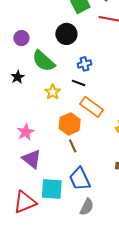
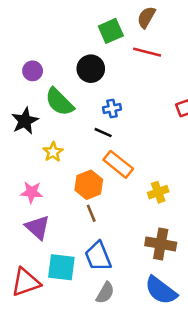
black star: (18, 77) -> (25, 121), size x1.5
yellow star: (53, 92) -> (53, 152), moved
pink star: (26, 132) -> (32, 192), turned 30

